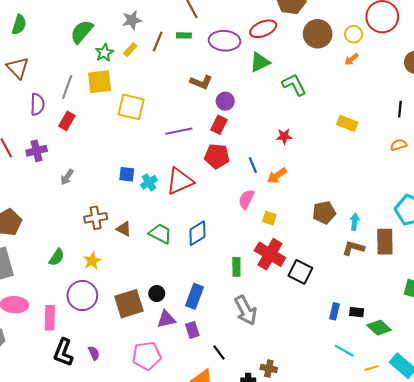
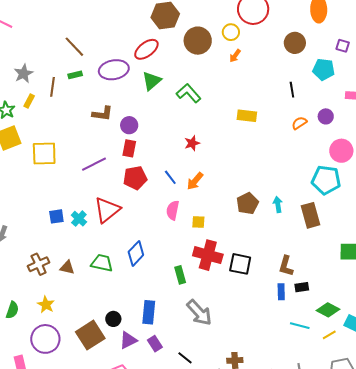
brown L-shape: (353, 248) -> (286, 266), moved, turned -75
green diamond: (379, 328) -> (328, 310), moved

